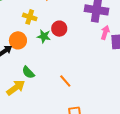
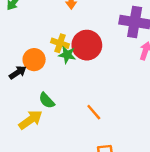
yellow cross: (30, 17) -> (60, 43), moved
red circle: (59, 29) -> (87, 45), size x1.5

